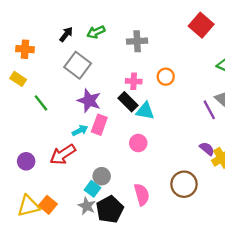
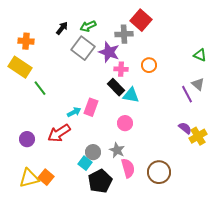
red square: (201, 25) -> (141, 20), moved
gray square: (78, 65) -> (83, 48), moved
yellow rectangle: (18, 79) -> (20, 67), size x1.6
purple star: (89, 101) -> (109, 52), moved
brown circle: (184, 184) -> (159, 172), moved
gray star: (87, 206) -> (117, 150), moved

